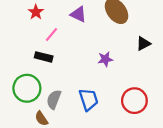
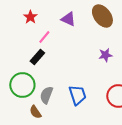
black rectangle: (44, 57) -> (37, 57), turned -63
purple star: (105, 59) -> (105, 55), moved

